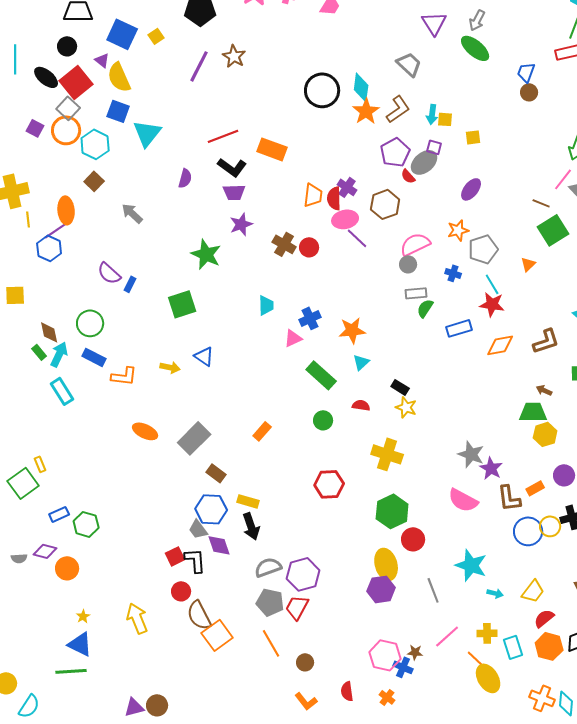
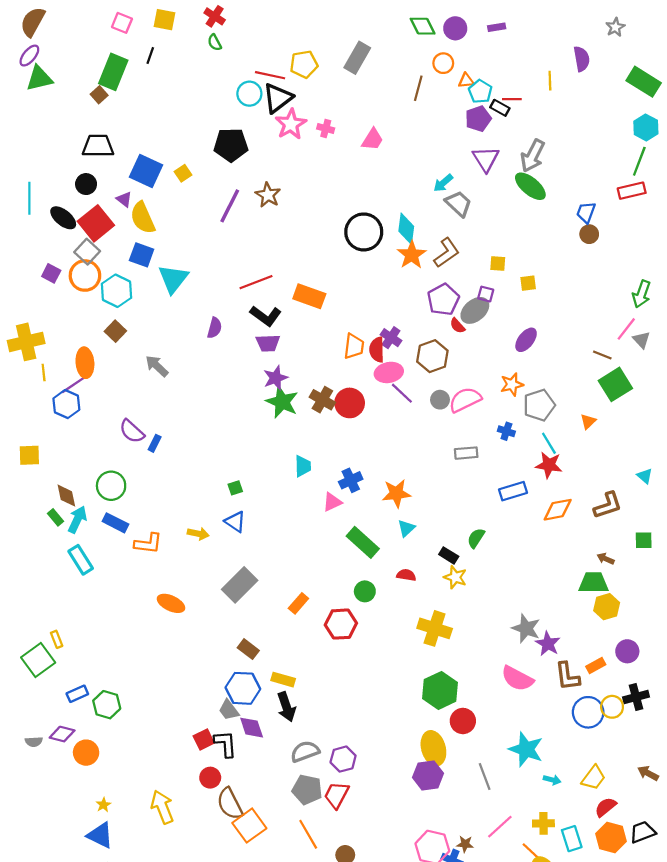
gray arrow: (477, 20) -> (533, 156), size x1.4
cyan arrow: (432, 114) -> (443, 183), moved, turned 42
red circle: (309, 247) -> (350, 403), size x1.4
green star: (206, 254) -> (282, 402), moved
gray circle: (408, 264) -> (440, 400), moved
green square: (182, 304) -> (235, 488), moved, size x0.5
green semicircle: (425, 308) -> (476, 538), moved
gray rectangle: (194, 438) -> (240, 585), moved
red hexagon: (329, 484) -> (341, 624), moved
purple hexagon: (303, 574) -> (343, 759), size x0.7

